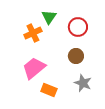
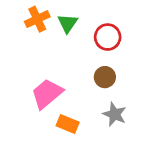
orange cross: (33, 33) -> (37, 19), moved

